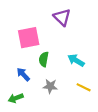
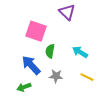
pink square: (29, 38) -> (36, 31), turned 30
blue arrow: (23, 74) -> (31, 65), size x1.5

